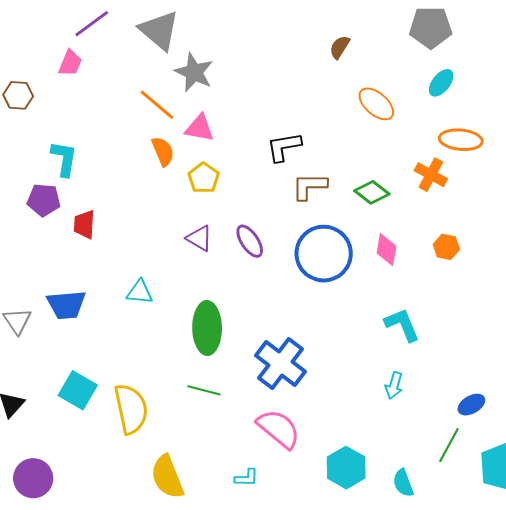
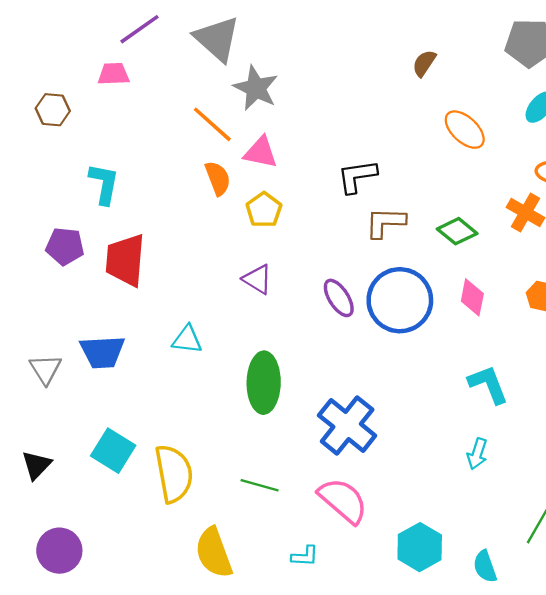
pink trapezoid: (70, 63) -> (114, 74), turned -116
purple pentagon: (44, 200) -> (65, 246), moved
red trapezoid: (84, 224) -> (125, 260), size x1.6
purple ellipse: (250, 241) -> (339, 298), moved
green line: (204, 390) -> (260, 485), moved

